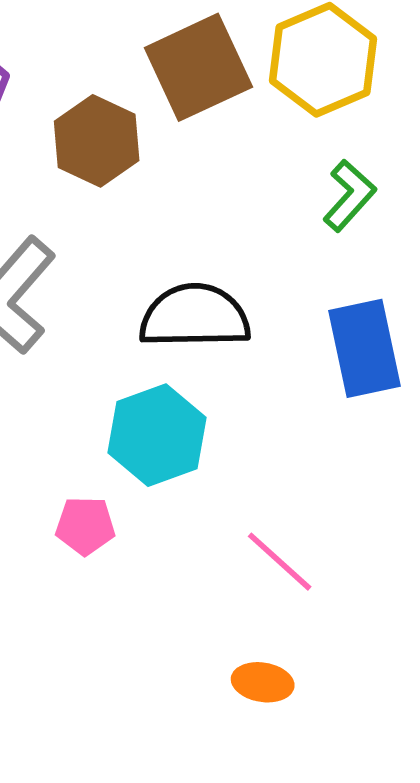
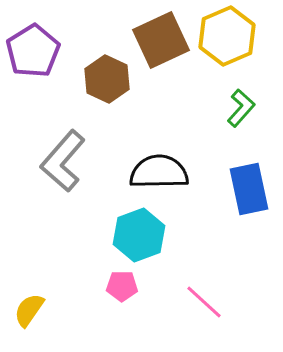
pink pentagon: (85, 526) -> (122, 286), moved

